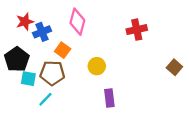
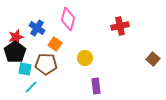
red star: (25, 22) -> (16, 37), moved
blue cross: (42, 32) -> (37, 28), turned -35
cyan line: (45, 99) -> (31, 87), moved

